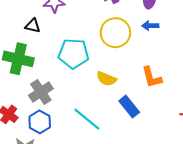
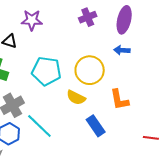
yellow circle: (115, 33) -> (90, 70), moved
cyan line: (87, 119) -> (39, 126), moved

